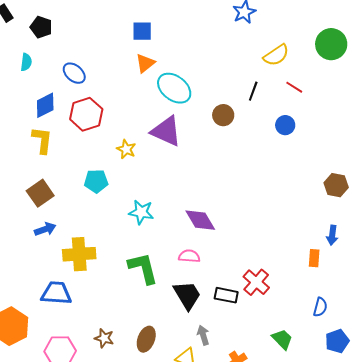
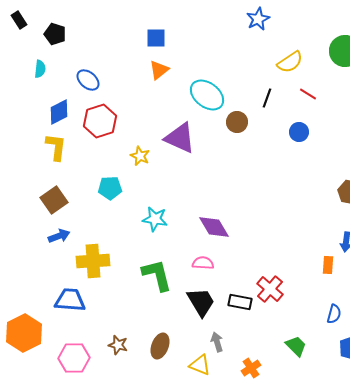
cyan ellipse: (174, 88) -> (207, 95), moved

